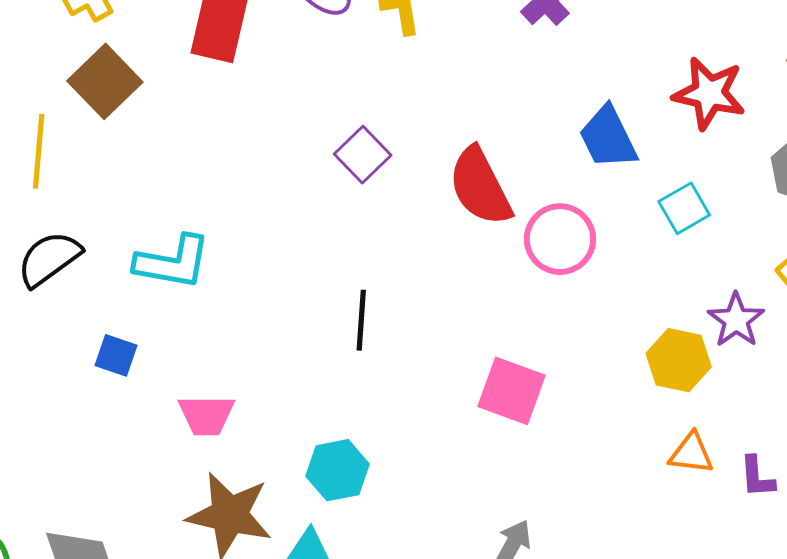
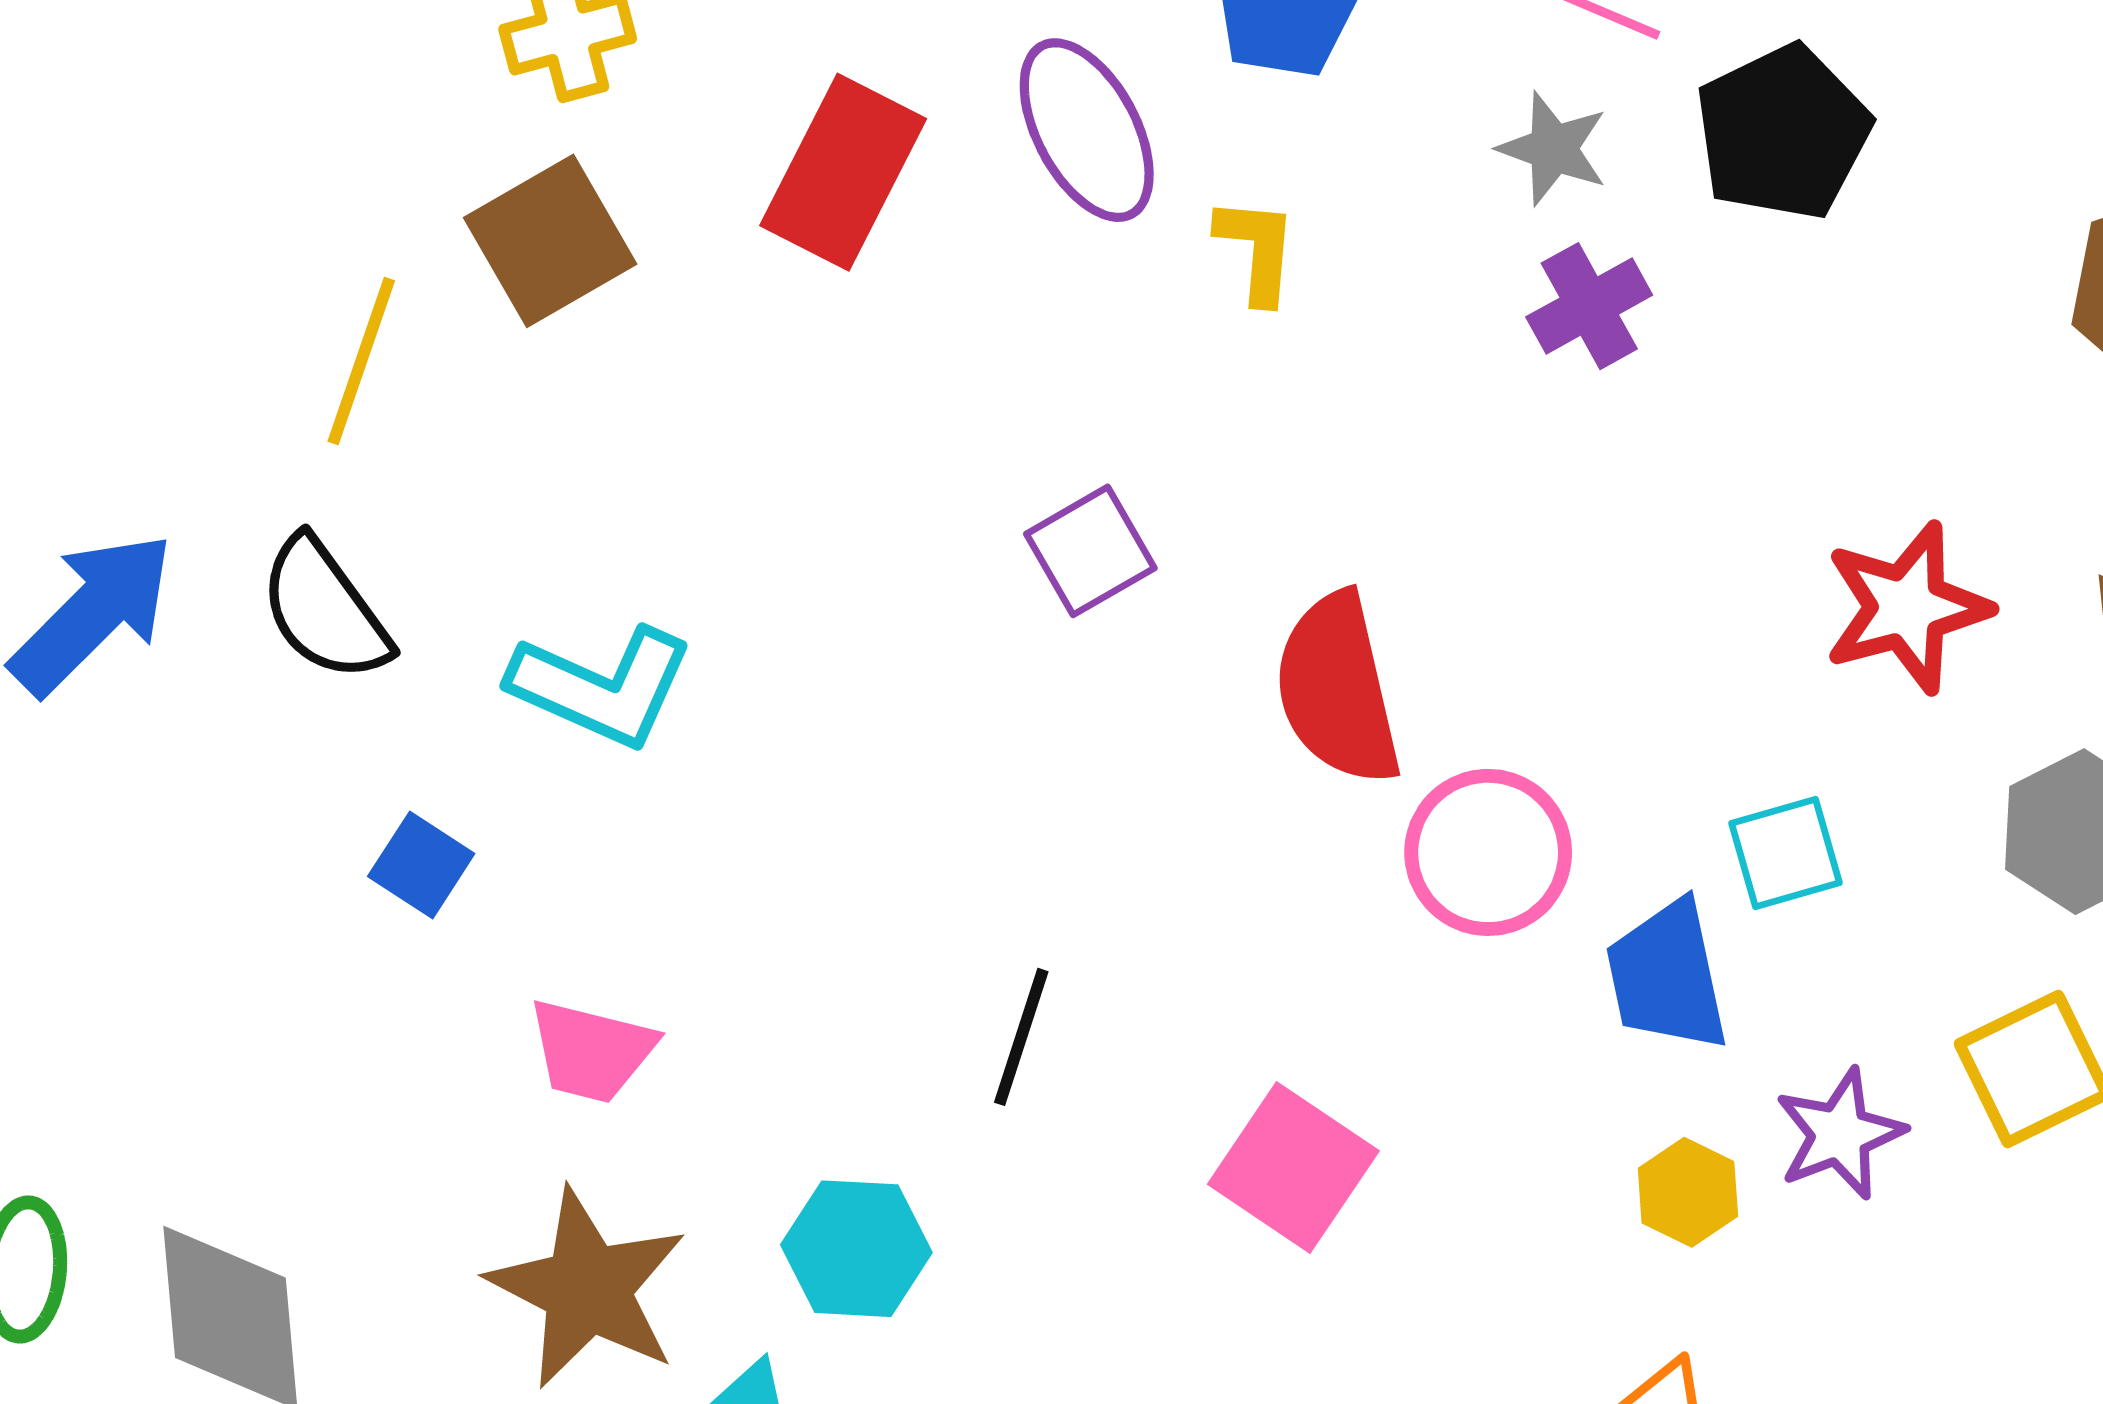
red star: (709, 93) -> (1907, 608), turned 30
blue trapezoid: (608, 137) -> (1667, 976), moved
black semicircle: (49, 259) -> (325, 610), turned -104
black line: (361, 320) -> (1021, 1037), moved
yellow hexagon: (679, 360) -> (1688, 1192), size x0.7

